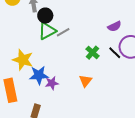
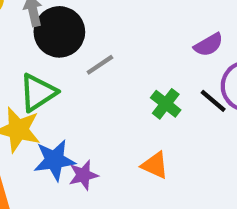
black circle: (45, 16) -> (59, 32), size x1.5
green triangle: (47, 31) -> (38, 93), moved
orange triangle: (85, 81) -> (155, 165), turned -40

